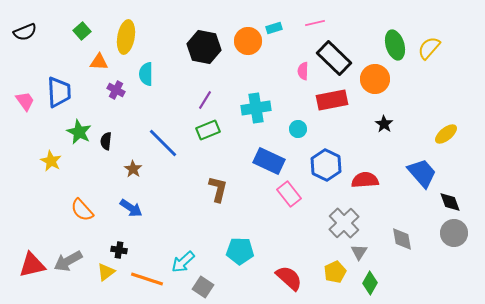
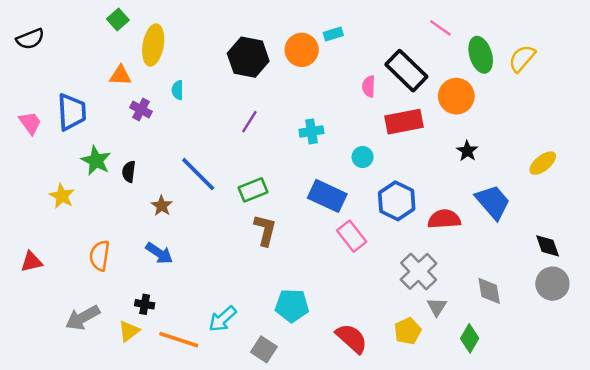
pink line: (315, 23) -> (440, 28), moved, turned 48
green square: (82, 31) -> (118, 19), moved
cyan semicircle: (146, 74) -> (178, 90), size x0.7
cyan cross: (256, 108) -> (311, 131), size x0.7
green rectangle: (208, 130) -> (253, 190), moved
blue trapezoid: (422, 173) -> (493, 202), moved
orange semicircle: (82, 210) -> (100, 256), turned 50
red triangle: (32, 265) -> (31, 262), moved, size x0.7
green diamond: (370, 283) -> (470, 338), moved
gray square: (203, 287) -> (264, 349), moved

